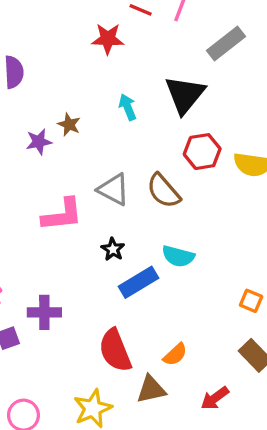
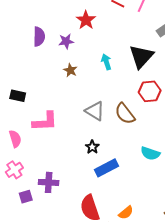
red star: (108, 39) -> (86, 20), moved, turned 30
purple star: (39, 142) -> (66, 41), moved
pink L-shape: (62, 215) -> (45, 121), moved
cyan semicircle: (178, 256) -> (150, 153), moved

